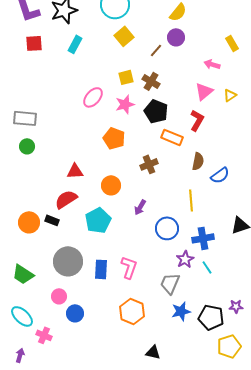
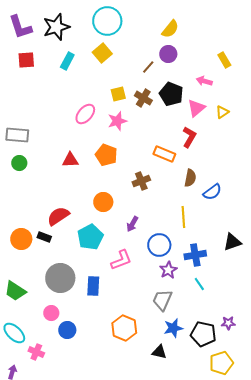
yellow square: (124, 36) -> (102, 53), moved
black pentagon: (156, 111) -> (171, 94), moved
red triangle: (75, 171) -> (70, 160), moved
purple star: (185, 259) -> (168, 270), moved
pink L-shape: (129, 267) -> (121, 260), moved, turned 50
black triangle: (153, 352) -> (159, 352), moved

